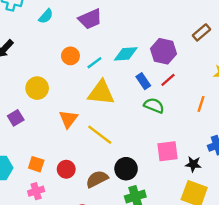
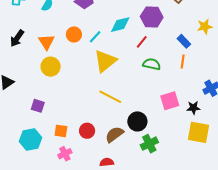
red line: (168, 80) -> (142, 42), moved
blue rectangle: (143, 81) -> (184, 41), moved
yellow triangle: (101, 93) -> (105, 61), turned -35
orange line: (201, 104) -> (183, 62), moved
purple square: (16, 118) -> (38, 106), moved, turned -32
orange triangle: (68, 119) -> (46, 42), moved

